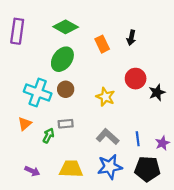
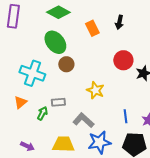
green ellipse: (62, 59) -> (55, 42), turned -75
brown circle: (66, 89) -> (66, 64), moved
yellow star: (105, 97) -> (95, 90), moved
gray L-shape: (108, 137) -> (83, 120), moved

